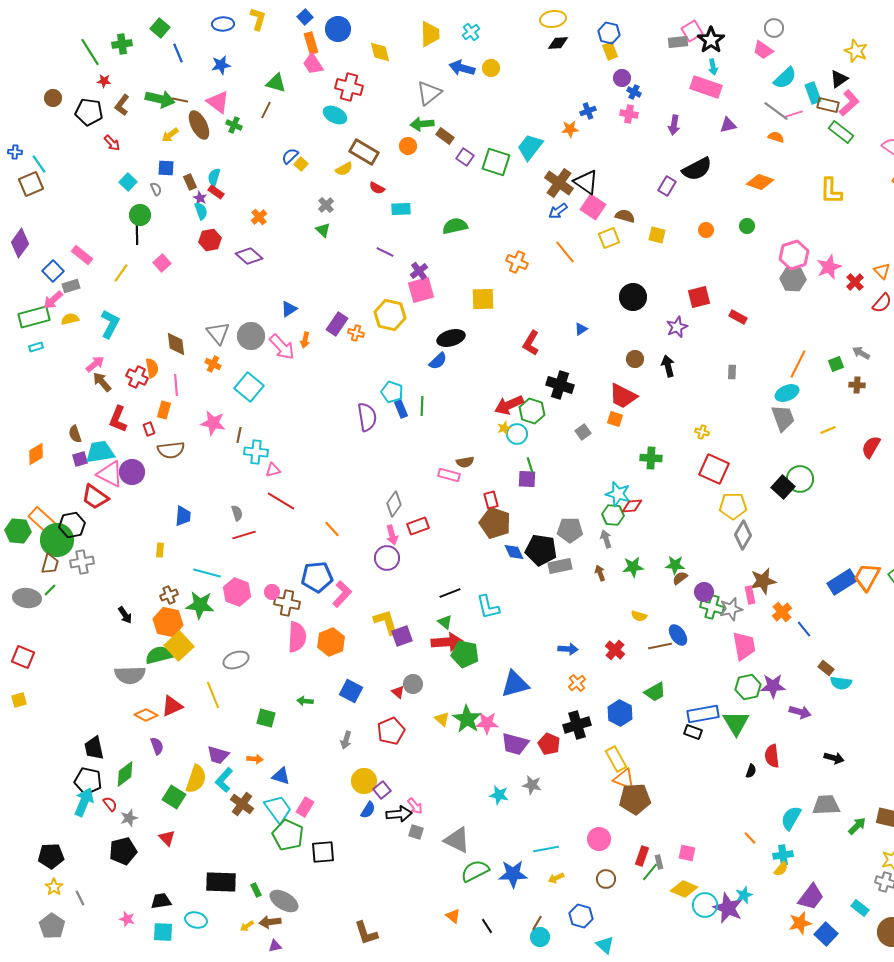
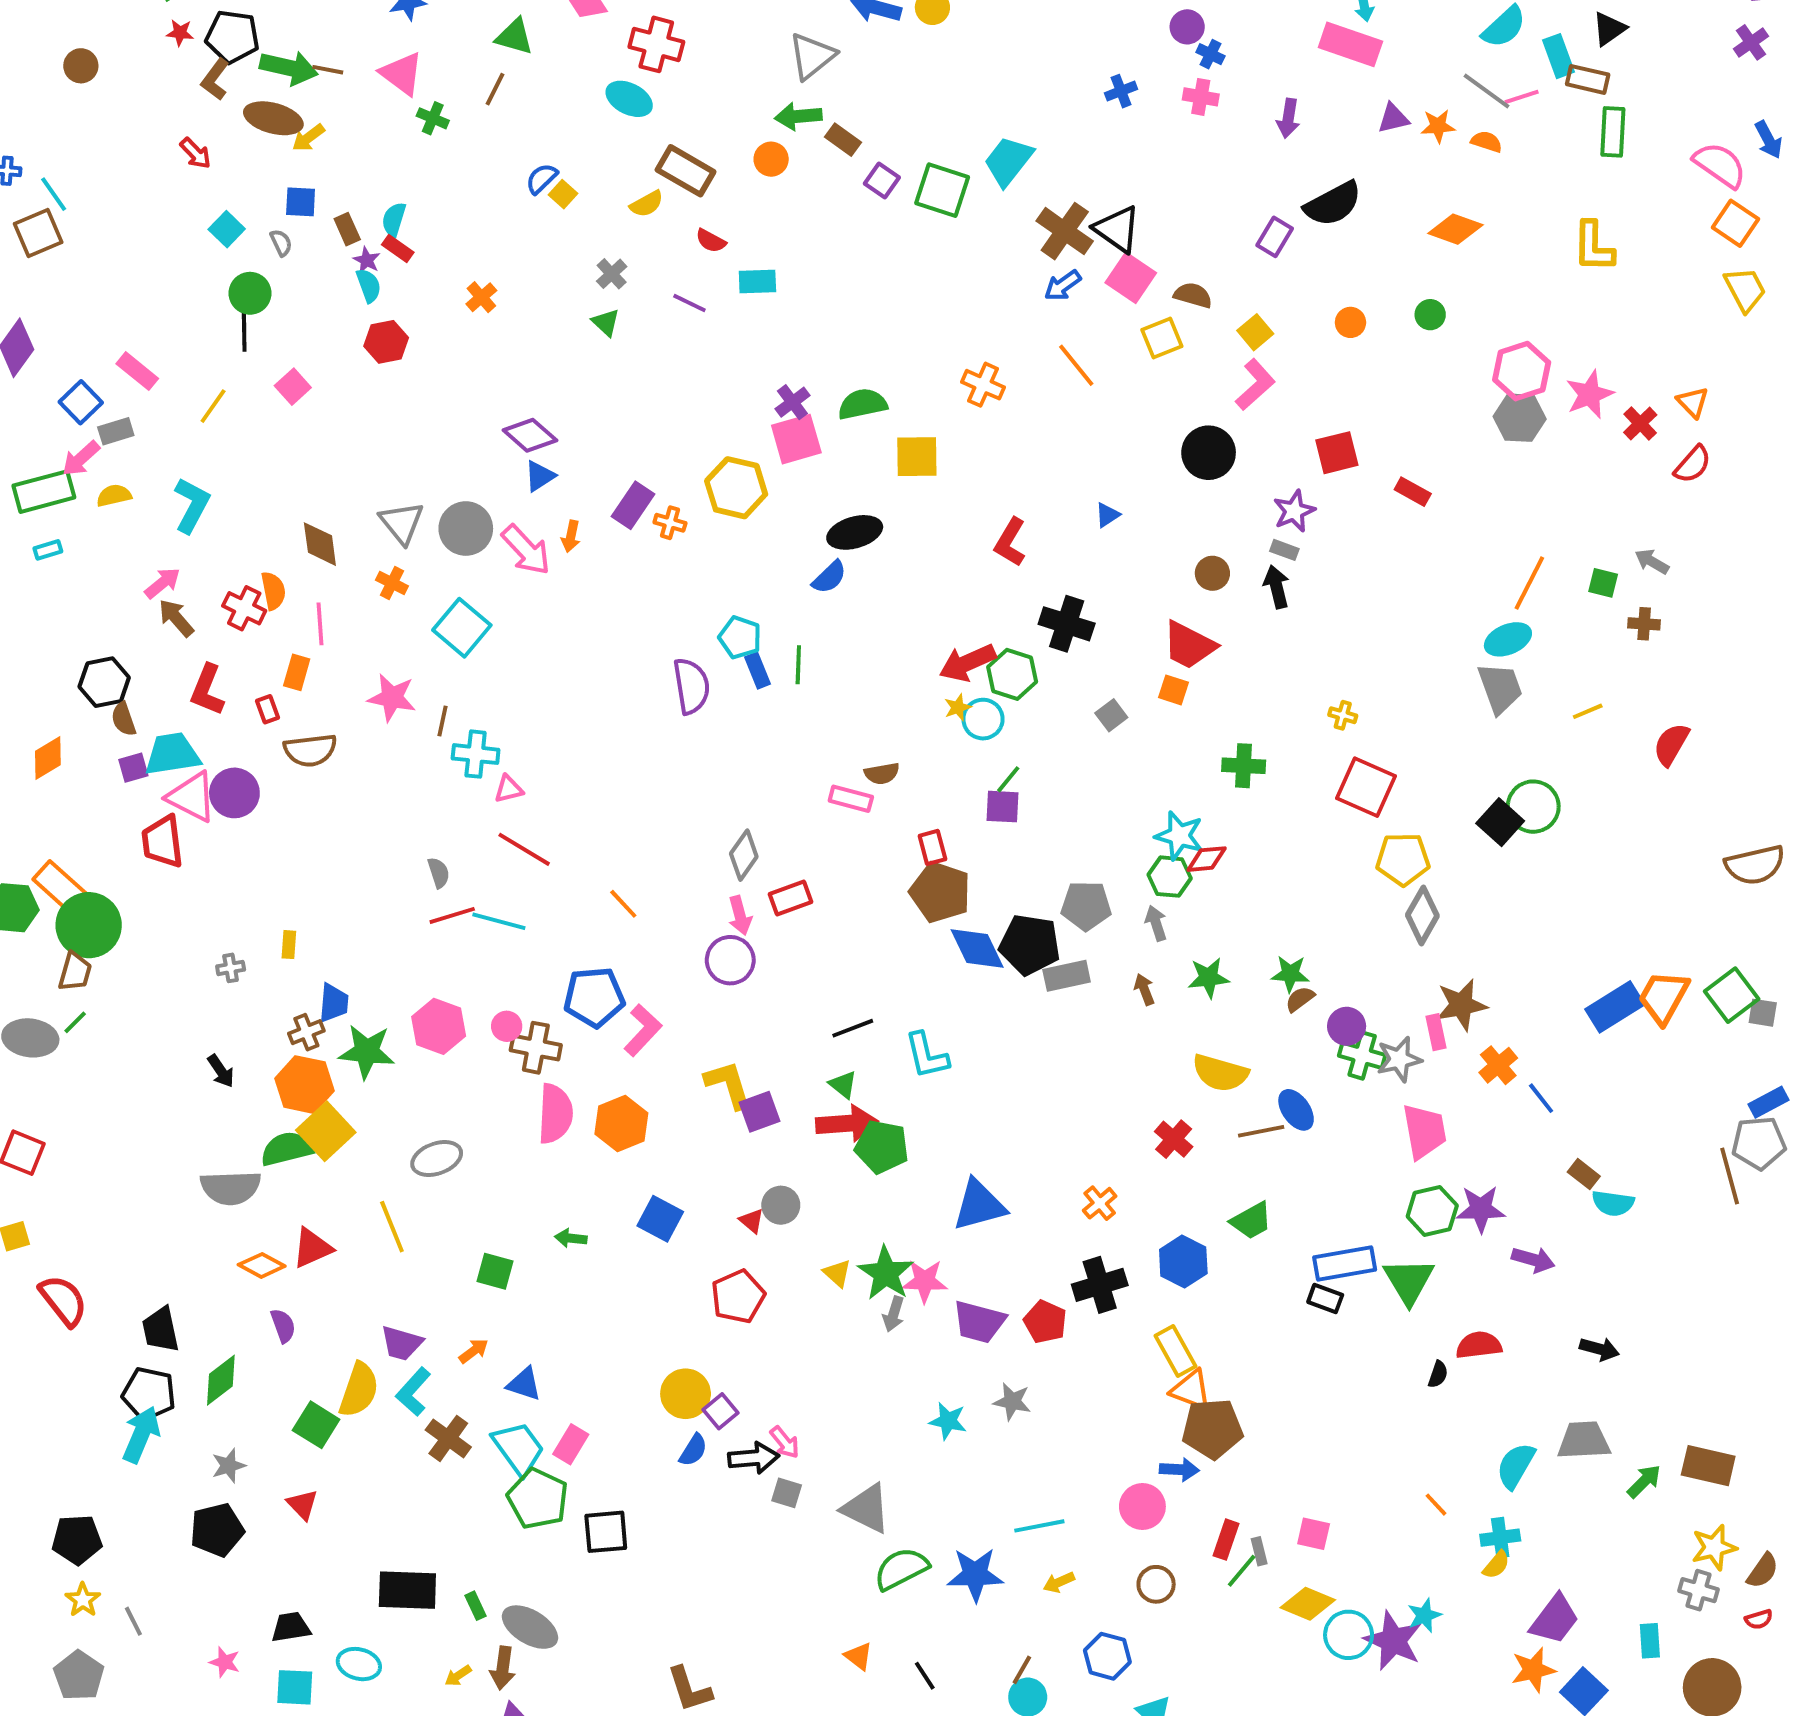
pink L-shape: (849, 103) -> (1255, 385), moved
black pentagon: (89, 112) -> (232, 37), moved
brown ellipse: (199, 125) -> (273, 118), moved, turned -48
orange star: (570, 129) -> (1438, 126), moved
green rectangle: (841, 132) -> (1613, 132), turned 55
green semicircle: (455, 226) -> (862, 404), moved
yellow square: (657, 235) -> (1255, 332), turned 36
purple line: (385, 252) -> (689, 303), moved
purple diamond: (249, 256) -> (530, 435), moved
green square: (836, 364) -> (1603, 583), turned 35
gray rectangle: (732, 372) -> (1284, 550), moved, turned -72
green line: (530, 465) -> (1008, 779), turned 56
red trapezoid: (95, 497) -> (163, 842), turned 48
blue trapezoid: (183, 516) -> (334, 1003), moved
black hexagon: (72, 525) -> (104, 682), moved
blue diamond: (514, 552) -> (977, 949), size x1.4
gray cross: (82, 562) -> (231, 968), moved, size x0.6
cyan line: (207, 573) -> (499, 921), moved
yellow semicircle: (639, 616) -> (1220, 1073), size x1.8
blue arrow: (568, 649) -> (1179, 1470), moved
gray arrow: (346, 740) -> (894, 1314), moved
red semicircle: (772, 756) -> (1479, 1345), turned 90
orange arrow: (255, 759) -> (474, 1351), turned -42
red semicircle: (110, 804) -> (63, 1300), moved, size x1.8
cyan rectangle: (860, 908) -> (1650, 1641), turned 48
brown arrow: (270, 922) -> (503, 1668), turned -75

